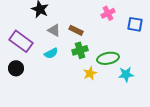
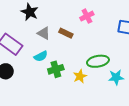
pink cross: (108, 13) -> (87, 16), moved
green cross: (80, 50) -> (56, 69), moved

